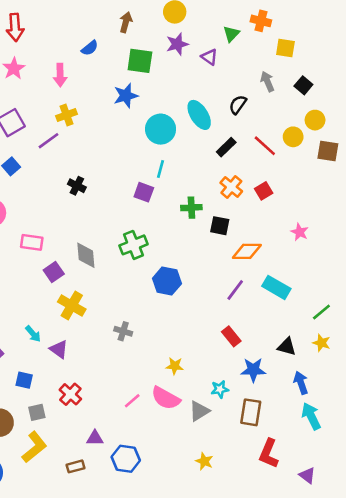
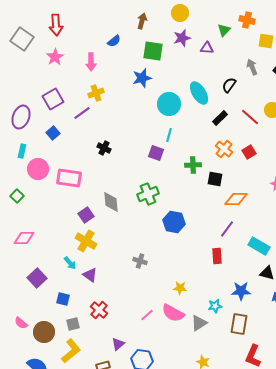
purple triangle: (209, 57) -> (207, 48), turned -32
pink rectangle: (32, 242) -> (69, 178), moved, size x1.4
cyan rectangle: (276, 287) -> (259, 246), moved
yellow cross: (72, 305) -> (86, 241), moved
red rectangle: (231, 336) -> (217, 256), moved, turned 35
purple triangle: (95, 438) -> (118, 344), turned -40

